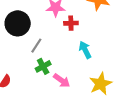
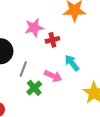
pink arrow: (62, 80) -> (53, 76), moved

